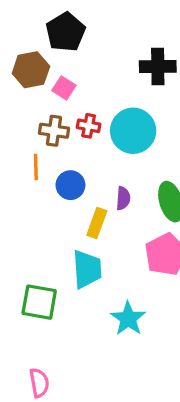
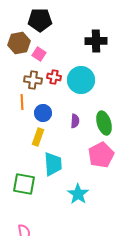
black pentagon: (66, 32) -> (40, 20), turned 30
yellow rectangle: (97, 223) -> (38, 137), moved

